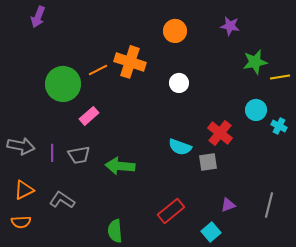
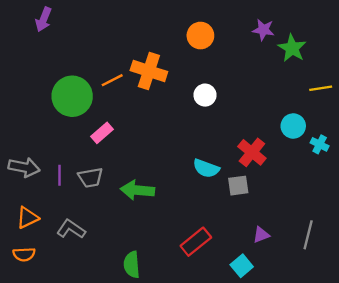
green star: (255, 62) -> (292, 48), moved, turned -30

